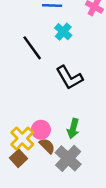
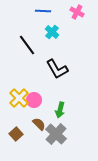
pink circle: (41, 130) -> (34, 100), moved
yellow cross: (22, 138) -> (19, 98), moved

